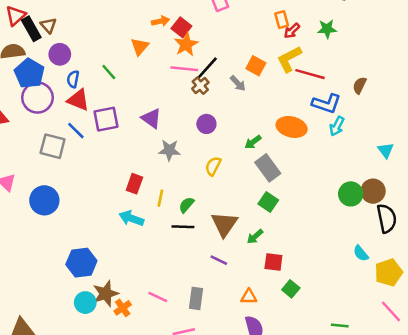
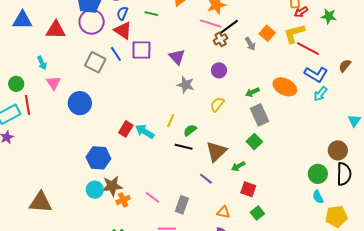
green line: (109, 72) -> (151, 14), turned -48
red rectangle: (134, 184) -> (126, 129), moved
green circle: (351, 194) -> (318, 174), moved

